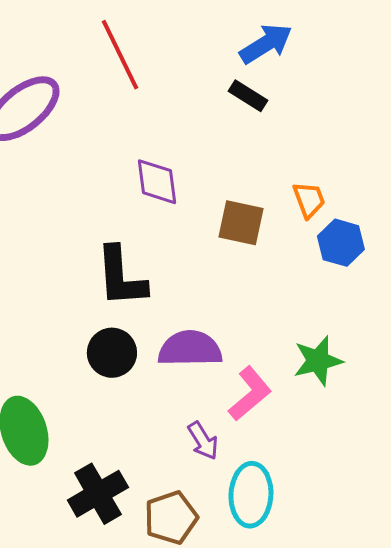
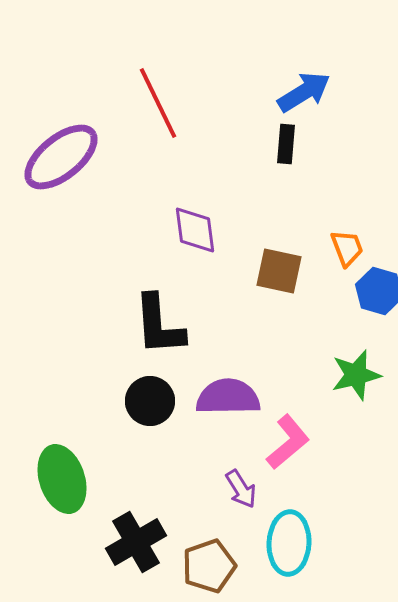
black rectangle: (248, 96) -> (286, 144), turned 63
green star: (318, 361) -> (356, 375), moved

